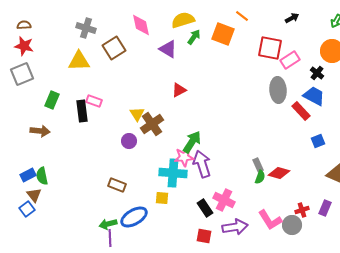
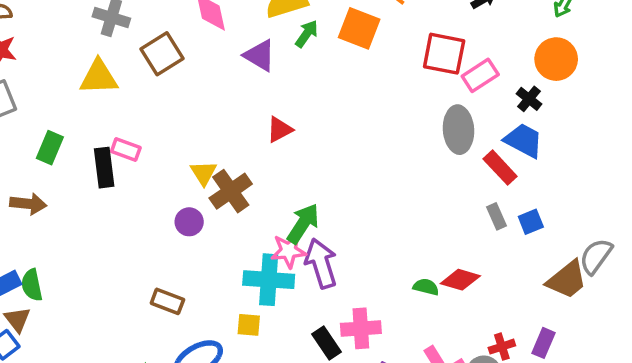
gray rectangle: (258, 165) -> (496, 216), moved
green semicircle: (260, 177) -> (426, 287), turned -96
pink cross: (224, 200) -> (361, 328), turned -30

